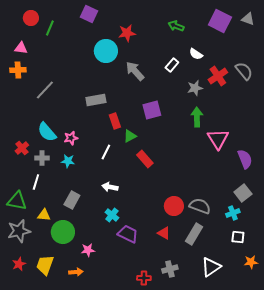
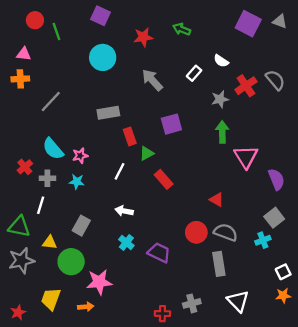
green arrow: (176, 26) -> (182, 29), moved
green line: (50, 28) -> (56, 32), turned -42
cyan circle: (106, 51) -> (103, 57), moved
red triangle: (164, 233) -> (217, 200), moved
purple trapezoid: (128, 234) -> (159, 253), moved
gray rectangle: (194, 234) -> (219, 264), turned -40
white square: (238, 237) -> (283, 272), moved, turned -32
pink star: (88, 250) -> (99, 282), size x1.6
red star: (19, 264) -> (18, 312), moved
white triangle: (211, 267) -> (238, 301), turned -40

